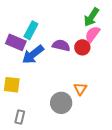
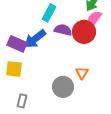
cyan rectangle: (31, 30) -> (49, 13), moved
purple rectangle: (16, 42) -> (17, 44), moved
red circle: (82, 47) -> (84, 32), size x1.5

